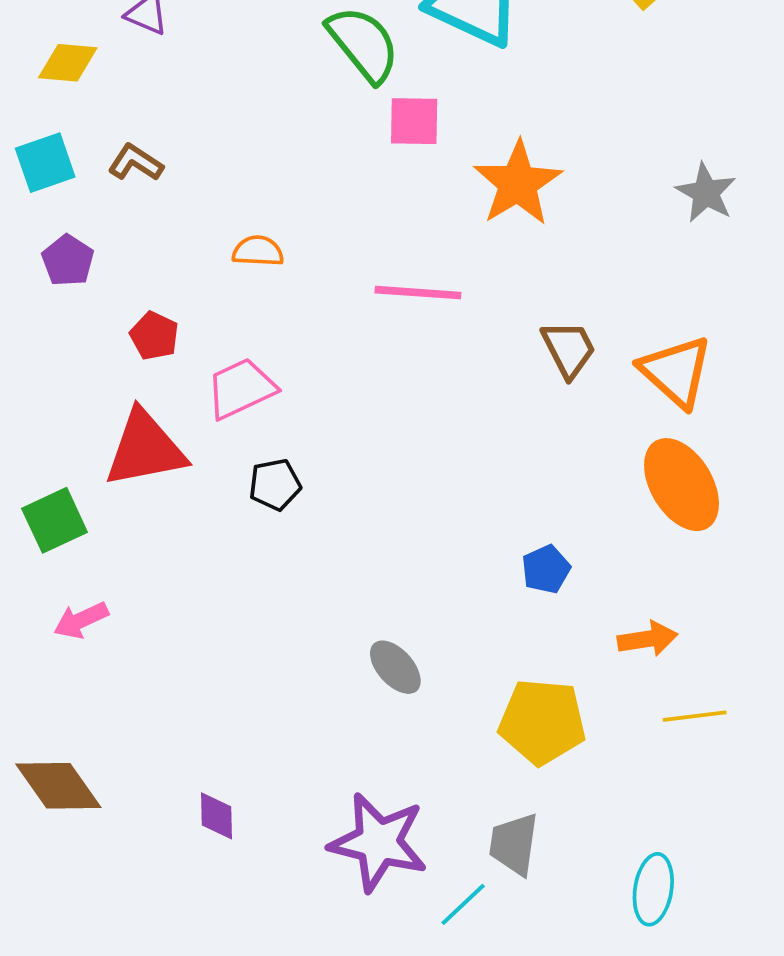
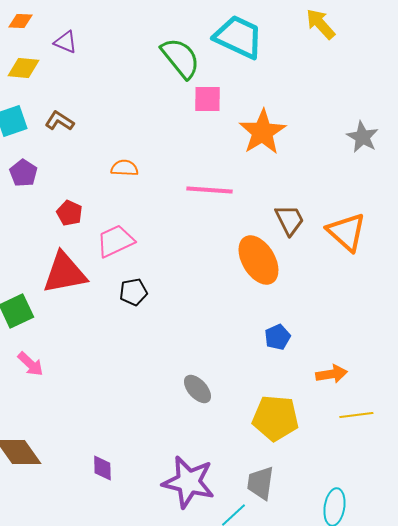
orange ellipse: (682, 485) -> (258, 260), moved
pink arrow: (81, 620) -> (30, 364), turned -112

